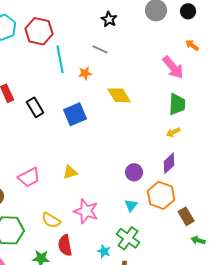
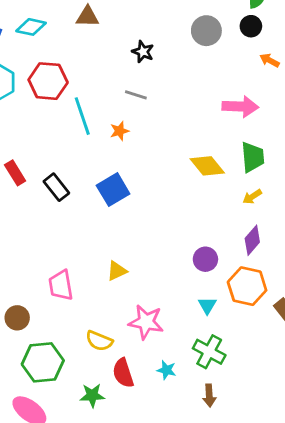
orange arrow: (192, 45) -> (270, 60), moved
pink arrow: (173, 67) -> (240, 107), turned -40
yellow diamond: (119, 95) -> (207, 166), moved
pink trapezoid: (29, 177) -> (61, 285), turned 115
cyan star: (104, 251) -> (166, 370), moved

